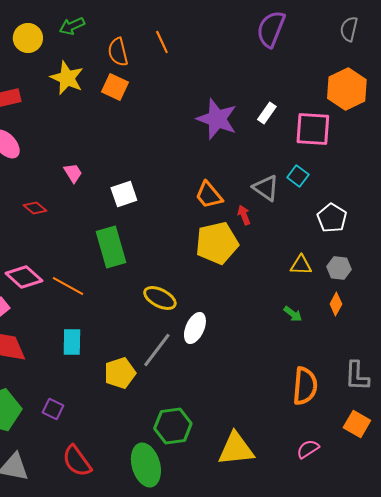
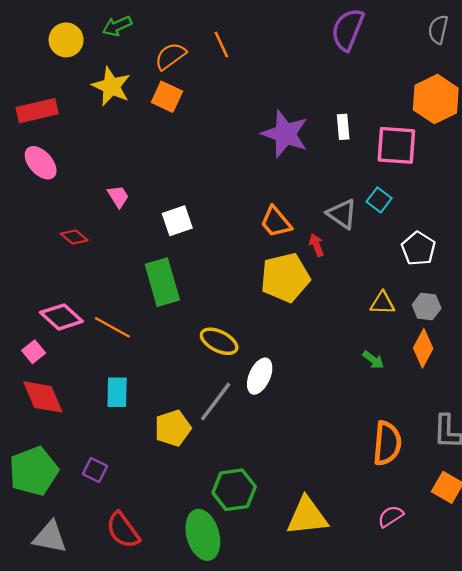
orange semicircle: (118, 52) -> (170, 56), turned 68
white rectangle: (267, 113) -> (343, 127), turned -40
orange diamond: (336, 304) -> (423, 348), size x1.4

